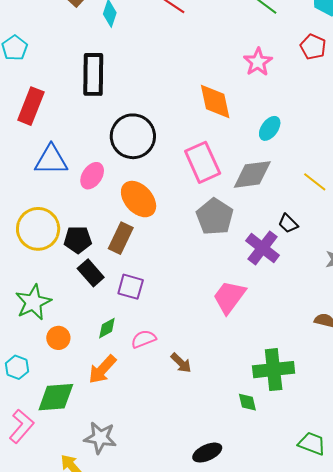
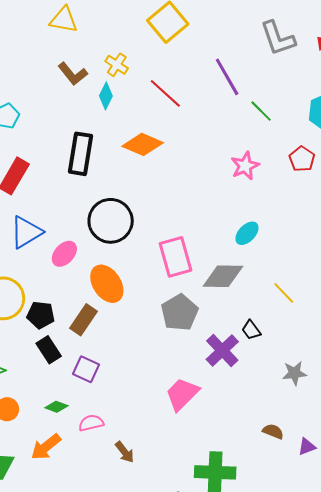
orange diamond: (215, 101) -> (143, 144), moved, turned -63
blue triangle: (51, 160) -> (26, 232), turned -39
green diamond: (107, 328) -> (56, 407), turned 40

